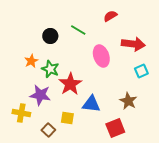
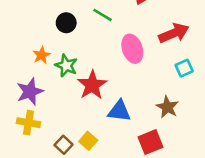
red arrow: (133, 44) -> (174, 33), turned -30
purple star: (40, 95) -> (30, 92), moved, turned -30
yellow square: (67, 118) -> (88, 141), moved, turned 32

